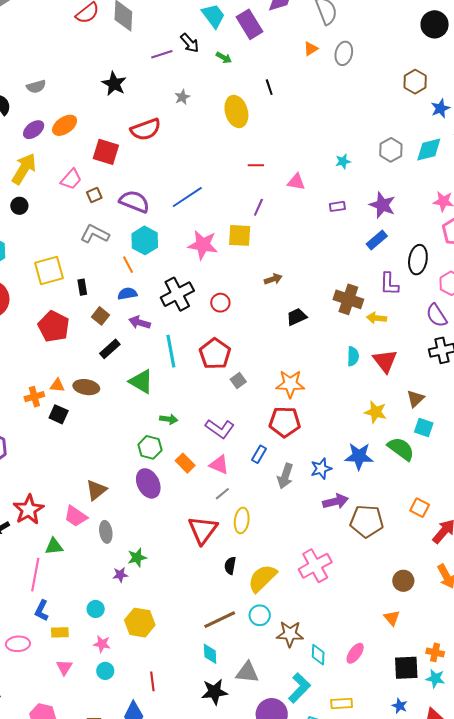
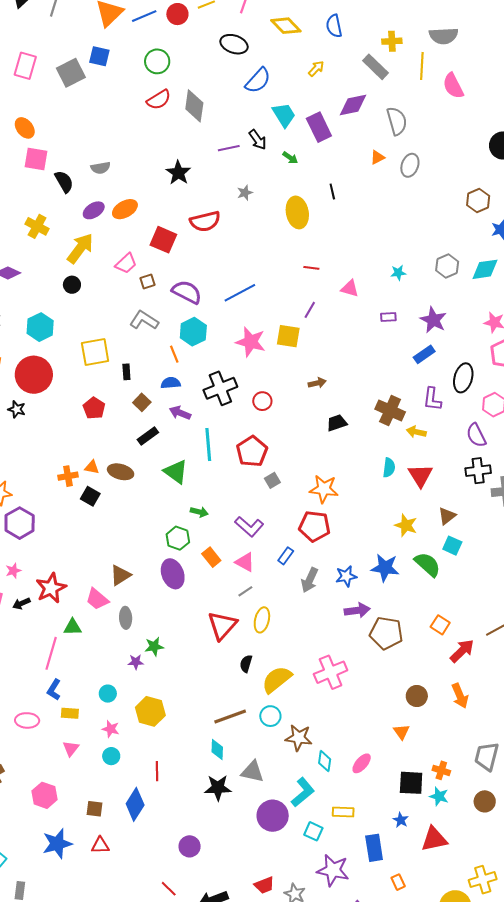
red pentagon: (54, 326) -> (94, 408), size x0.7

